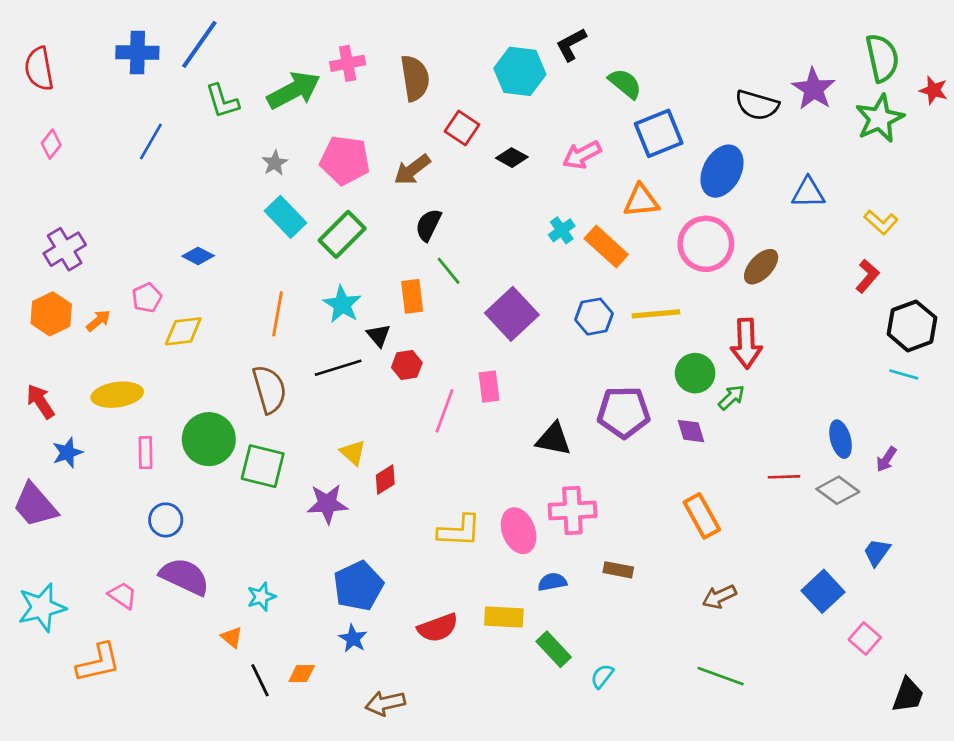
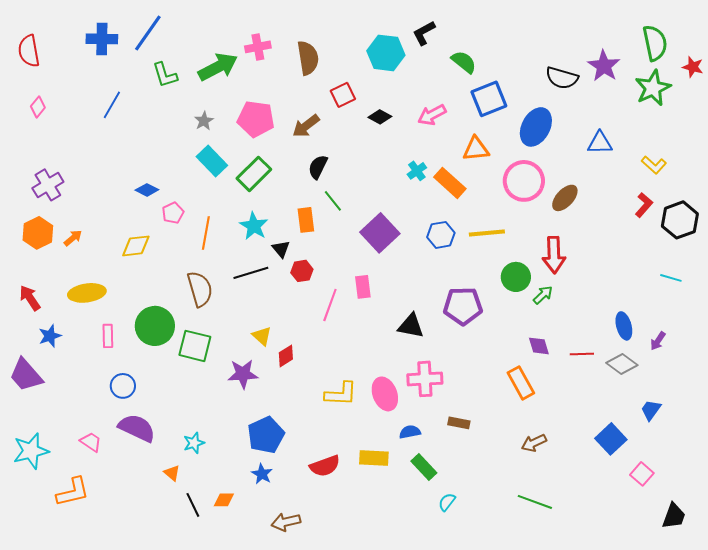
red square: (462, 128) -> (343, 95), turned 30
pink pentagon: (147, 298) -> (173, 213), moved
black hexagon: (912, 326) -> (680, 220), moved
purple diamond: (691, 431) -> (539, 346), moved
green rectangle: (554, 649) -> (424, 467), moved

